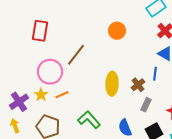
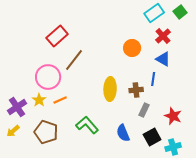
red rectangle: (40, 31) -> (57, 36), moved, turned 40
orange circle: (117, 31) -> (132, 48), moved
brown cross: (138, 85) -> (136, 90), turned 32
yellow arrow: (15, 126) -> (13, 131), turned -112

